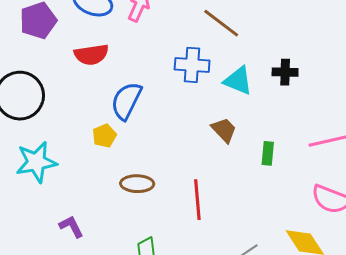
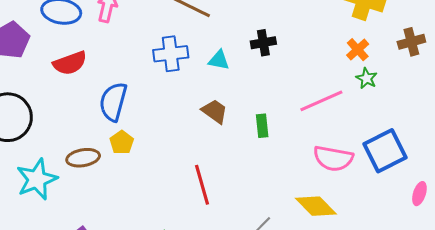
cyan triangle: (238, 81) -> (219, 60), size x0.7
yellow pentagon: (104, 136) -> (122, 142), moved
brown ellipse: (137, 184) -> (83, 158), moved

